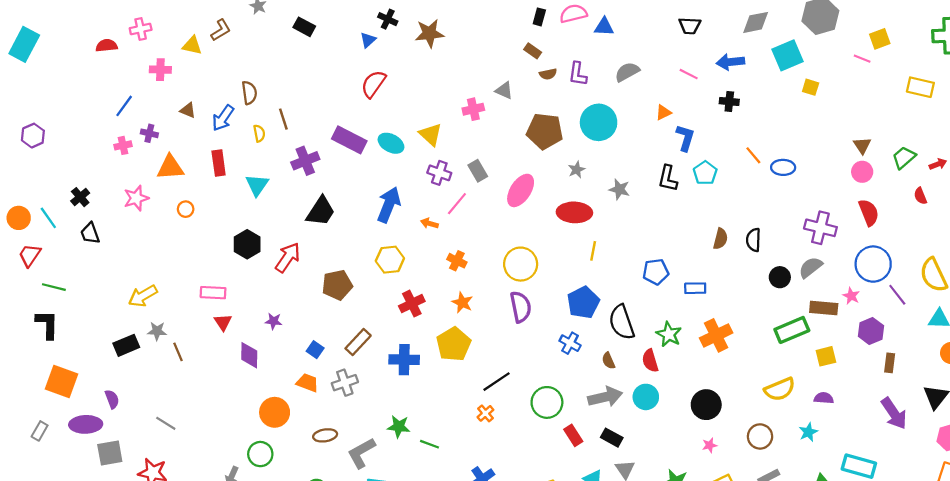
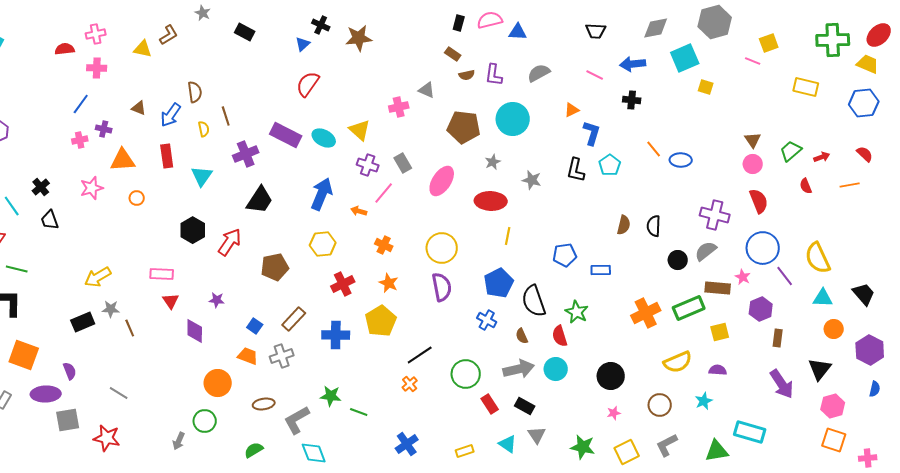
pink cross: (160, 70) -> (97, 68), moved
orange cross: (716, 335) -> (646, 313), moved

